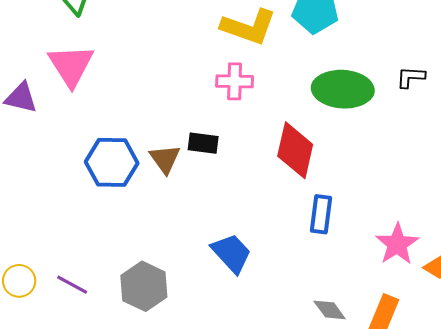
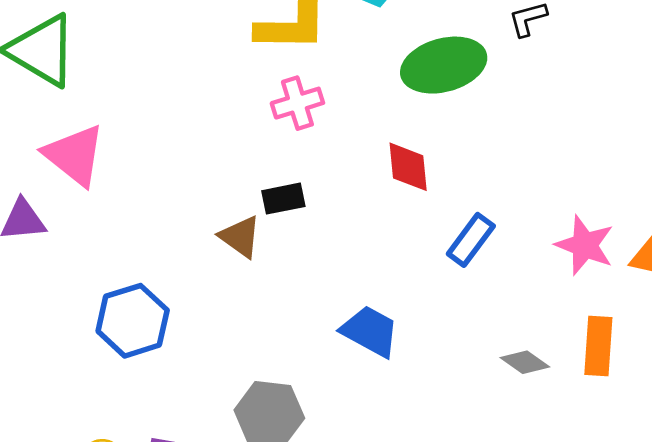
red diamond: (295, 150) -> (408, 167), size x0.7
blue hexagon: (112, 162) -> (133, 321), moved
blue rectangle: (321, 214) -> (471, 240), turned 48

